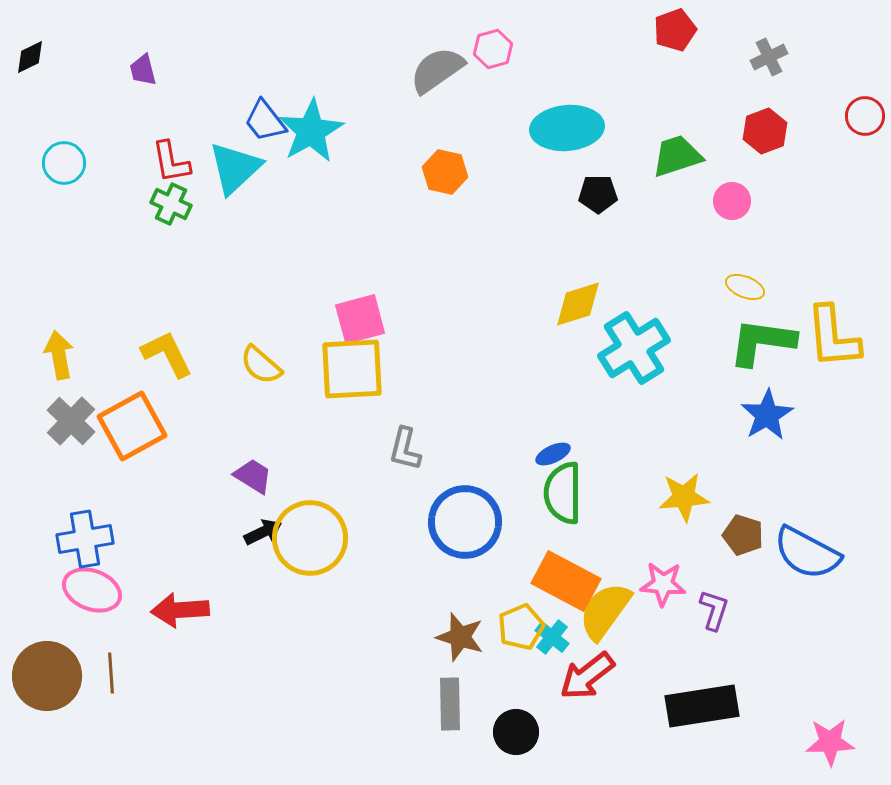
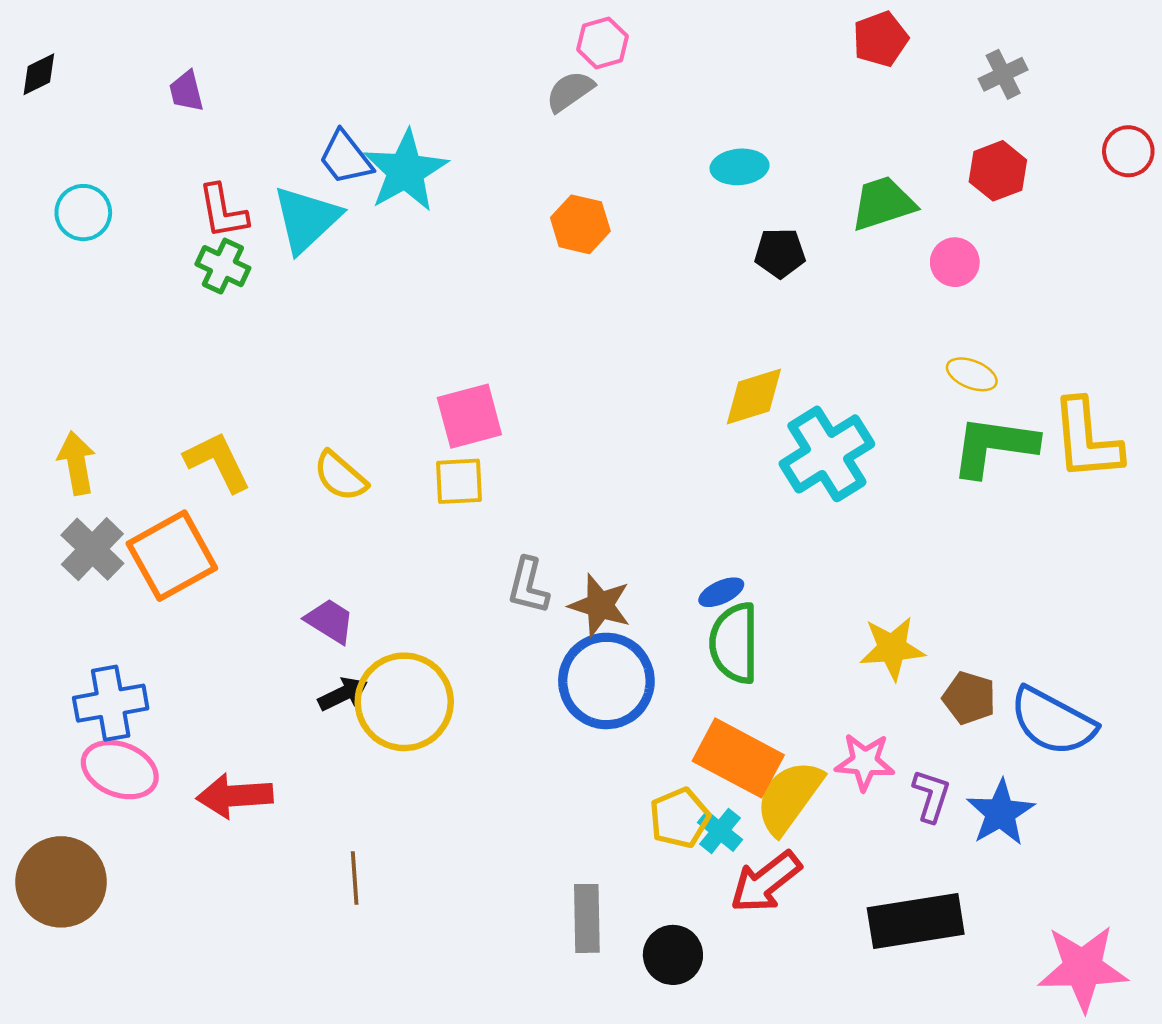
pink hexagon: (493, 49) -> (603, 43), moved
gray semicircle: (437, 70) -> (570, 91), size x0.7
cyan ellipse: (567, 128) -> (740, 167), size x0.6
yellow square: (352, 369) -> (459, 481), size x0.6
blue star: (767, 415) -> (1000, 813), moved
brown star: (460, 637) -> (600, 605), moved
brown line: (111, 673) -> (355, 878), moved
pink star: (830, 742) -> (1083, 968), size x1.4

